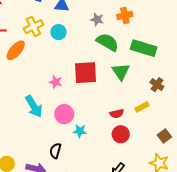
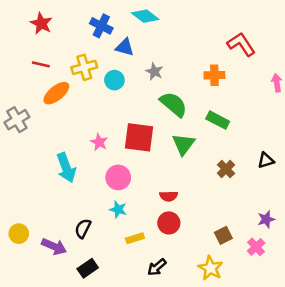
orange cross: (125, 15) -> (214, 75), moved
gray star: (97, 19) -> (154, 71), moved
green rectangle: (144, 48) -> (218, 120), size x0.7
yellow rectangle: (142, 107) -> (135, 238), moved
pink circle: (64, 114) -> (118, 177), moved

